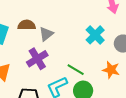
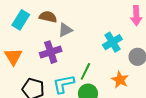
green line: (76, 70) -> (85, 71), turned 72

